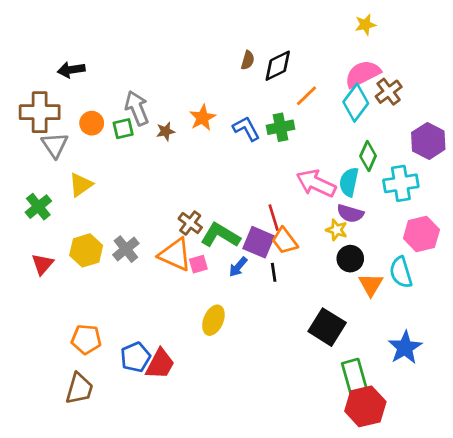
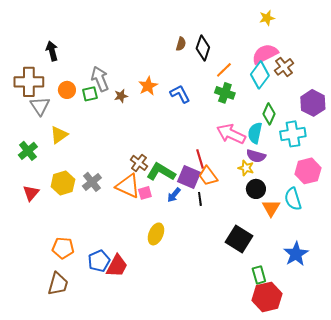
black diamond: (278, 66) -> (203, 48), turned -45
black arrow: (71, 70) -> (52, 51), turned 84
green cross: (281, 127) -> (225, 93), moved, turned 30
green rectangle: (354, 376) -> (259, 275), size x0.7

